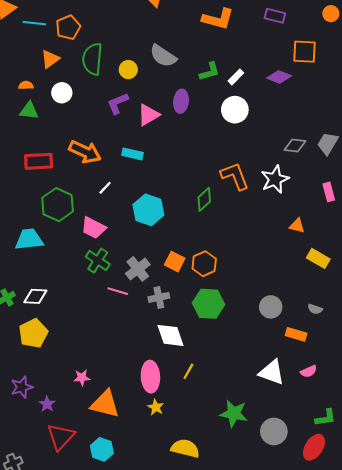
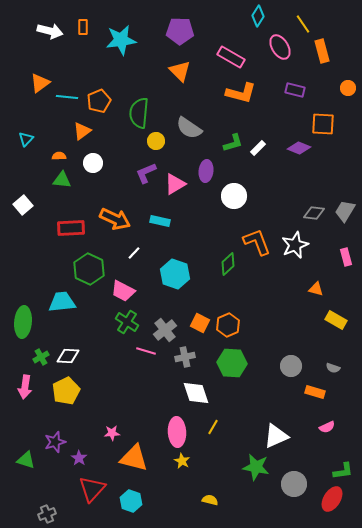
green semicircle: (92, 59) -> (139, 113), moved
white circle: (235, 110) -> (234, 196), moved
white triangle: (272, 372) -> (276, 436), moved, turned -44
yellow semicircle: (185, 448) -> (210, 500), size x0.6

